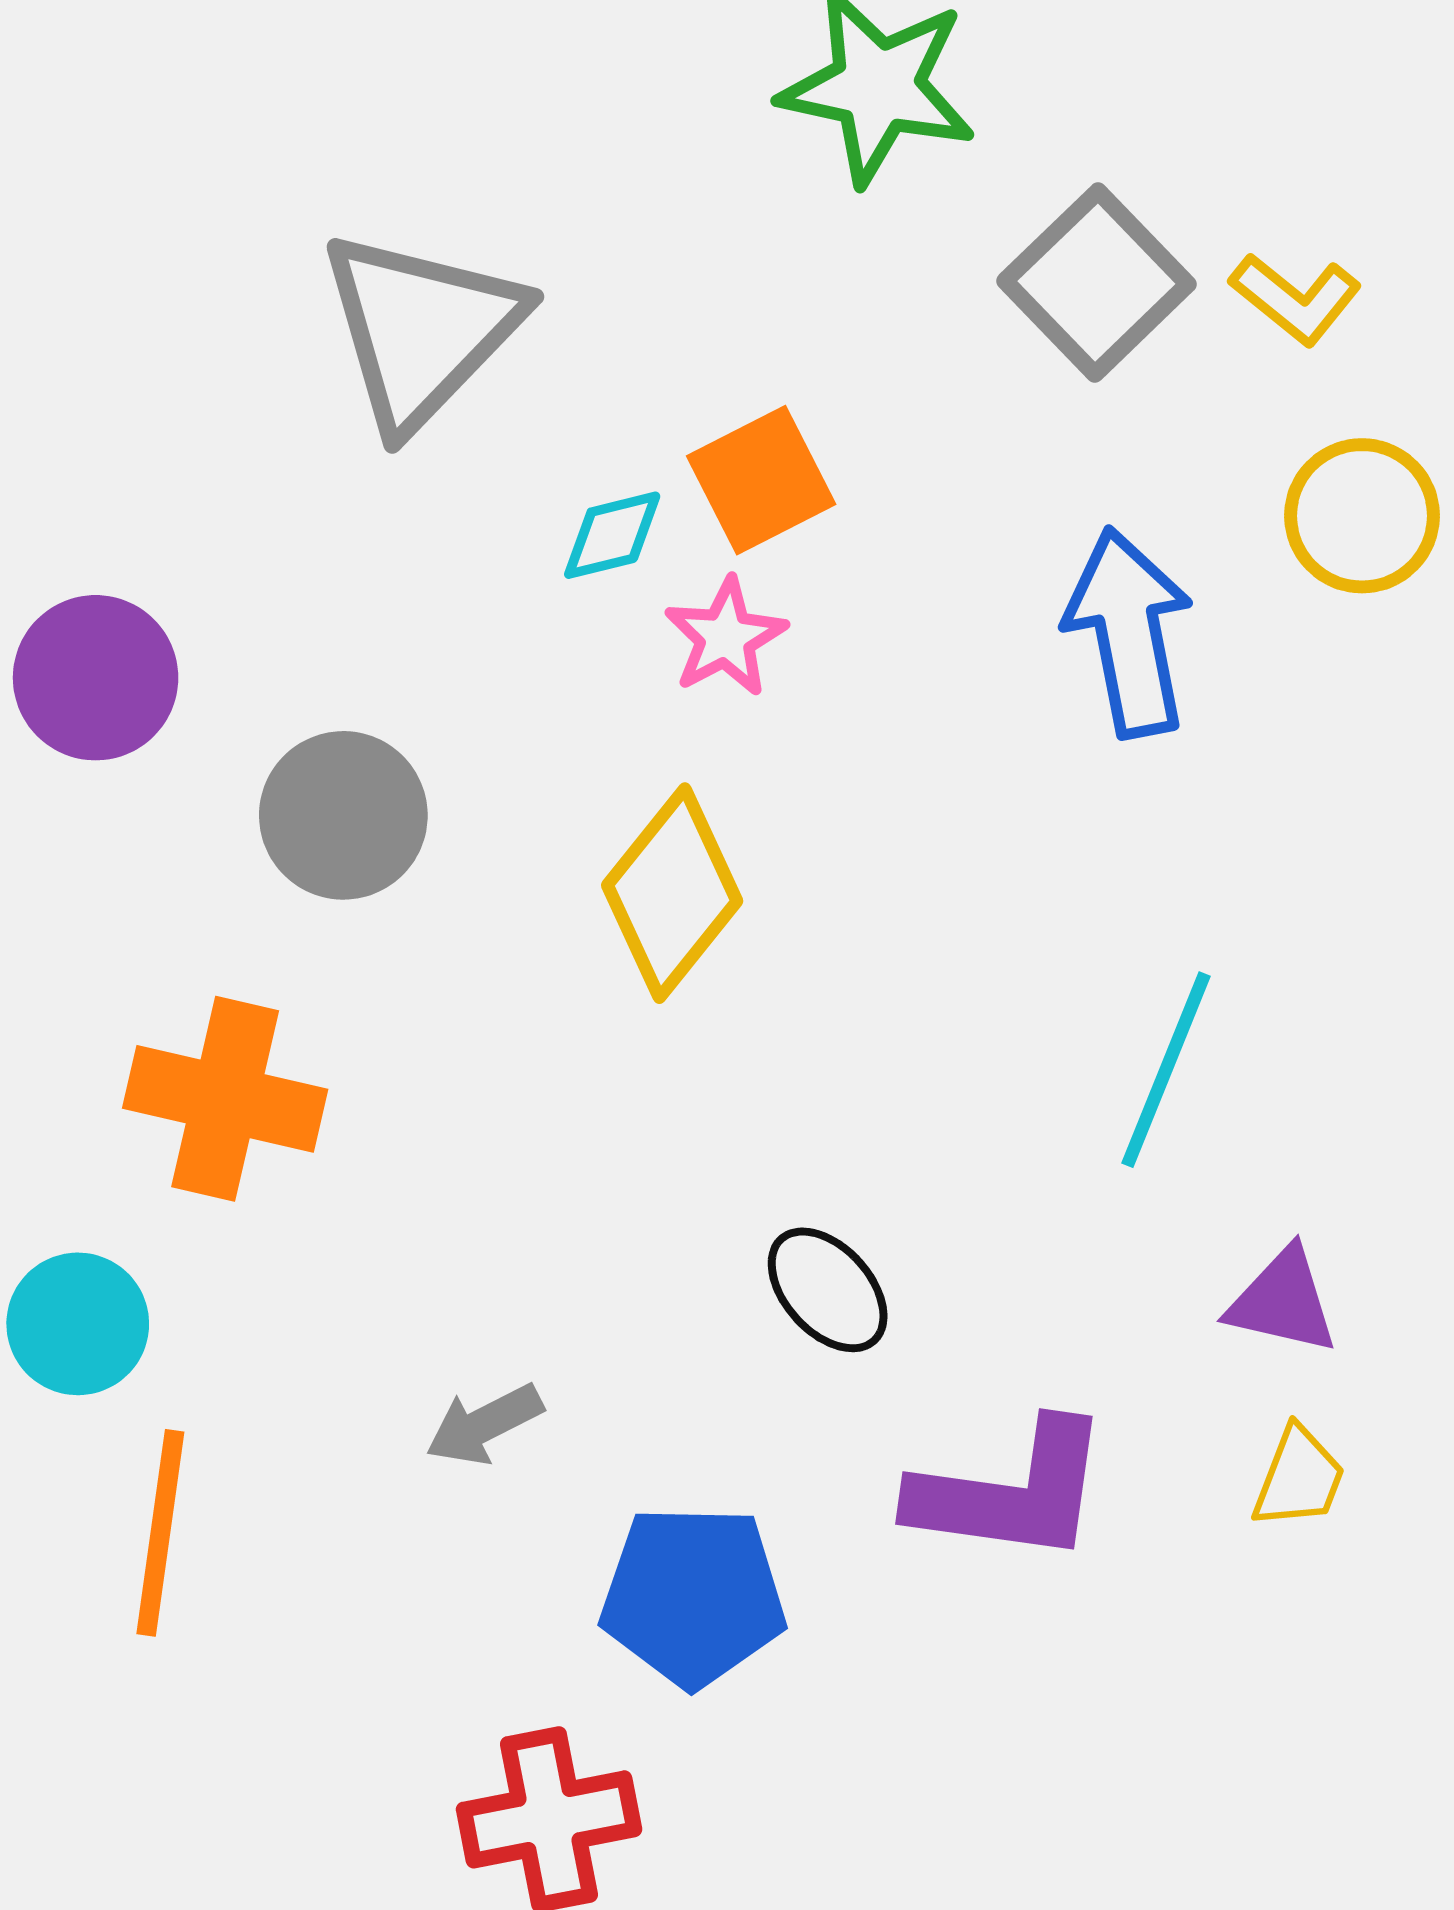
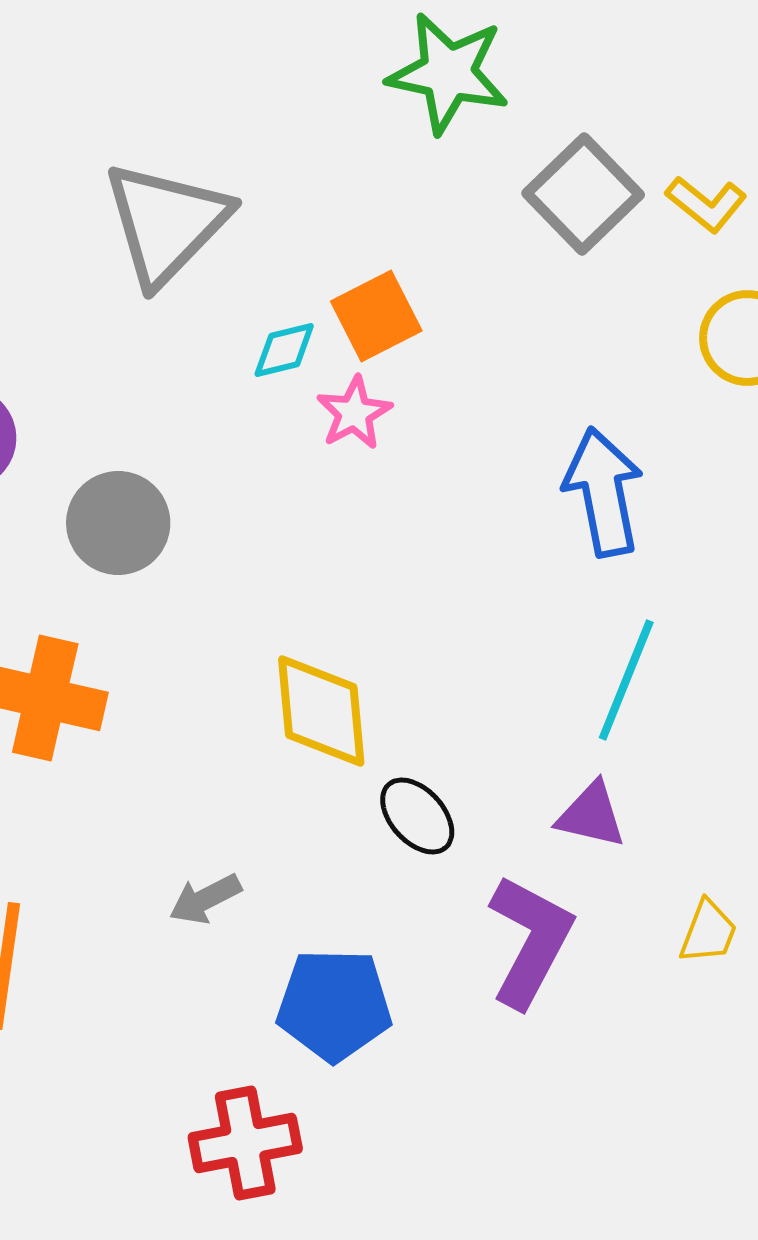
blue arrow: (1129, 632) -> (603, 492), moved
yellow diamond: (672, 893) -> (321, 711), moved, turned -44
purple triangle: (1283, 1301) -> (591, 815), moved
purple L-shape: (1011, 1492) -> (530, 941), turned -70

